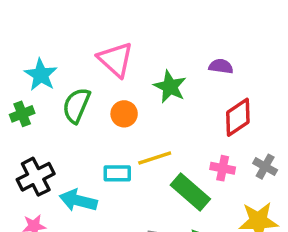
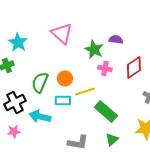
purple semicircle: (221, 66) -> (116, 39), moved
green semicircle: (76, 105) -> (40, 82), moved
orange circle: (124, 114) -> (65, 78), moved
pink cross: (223, 168) -> (105, 68), moved

